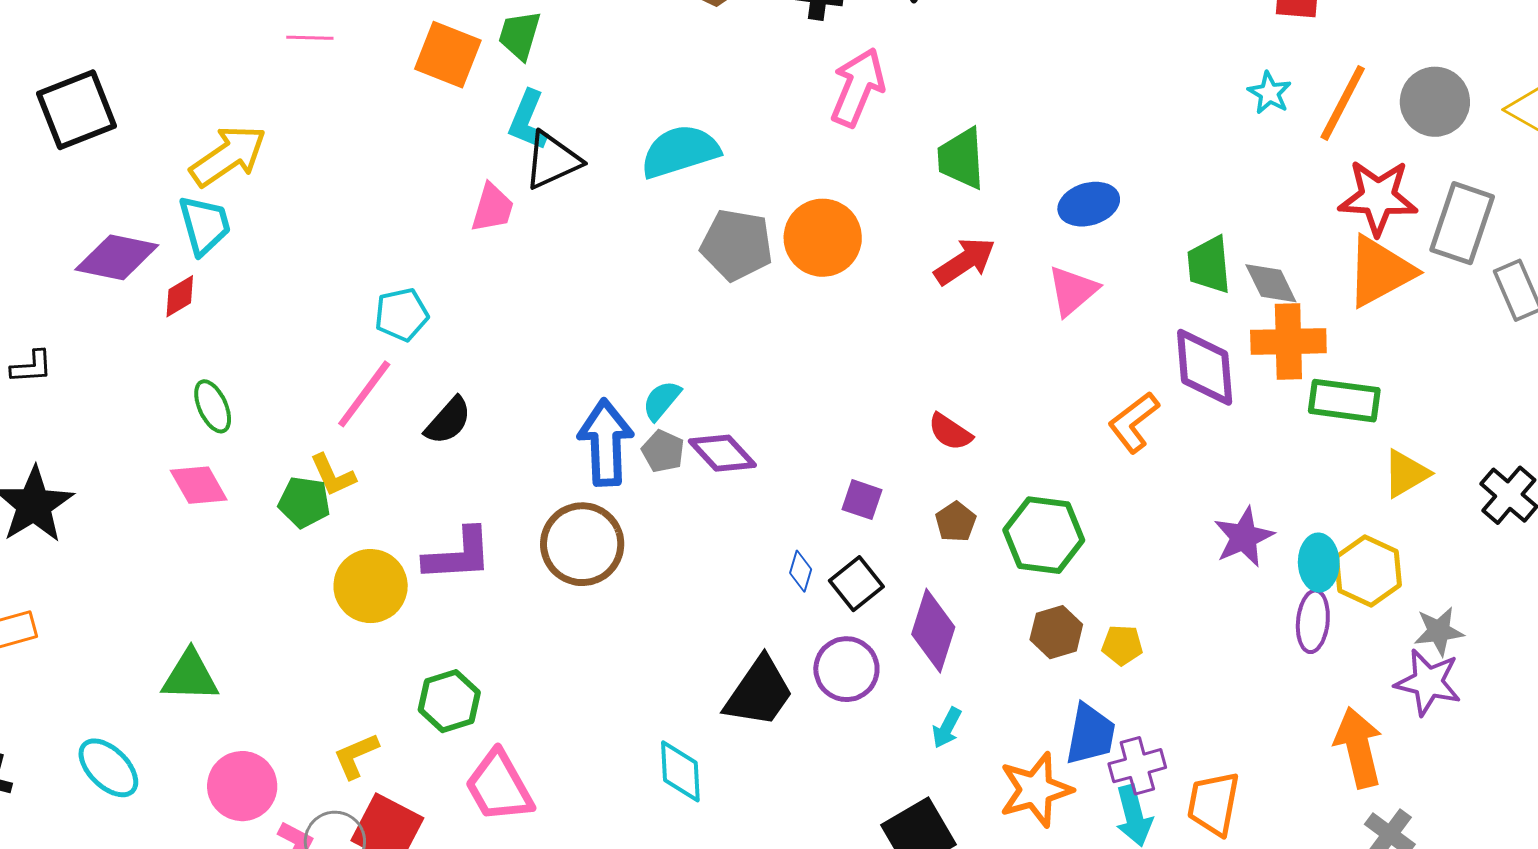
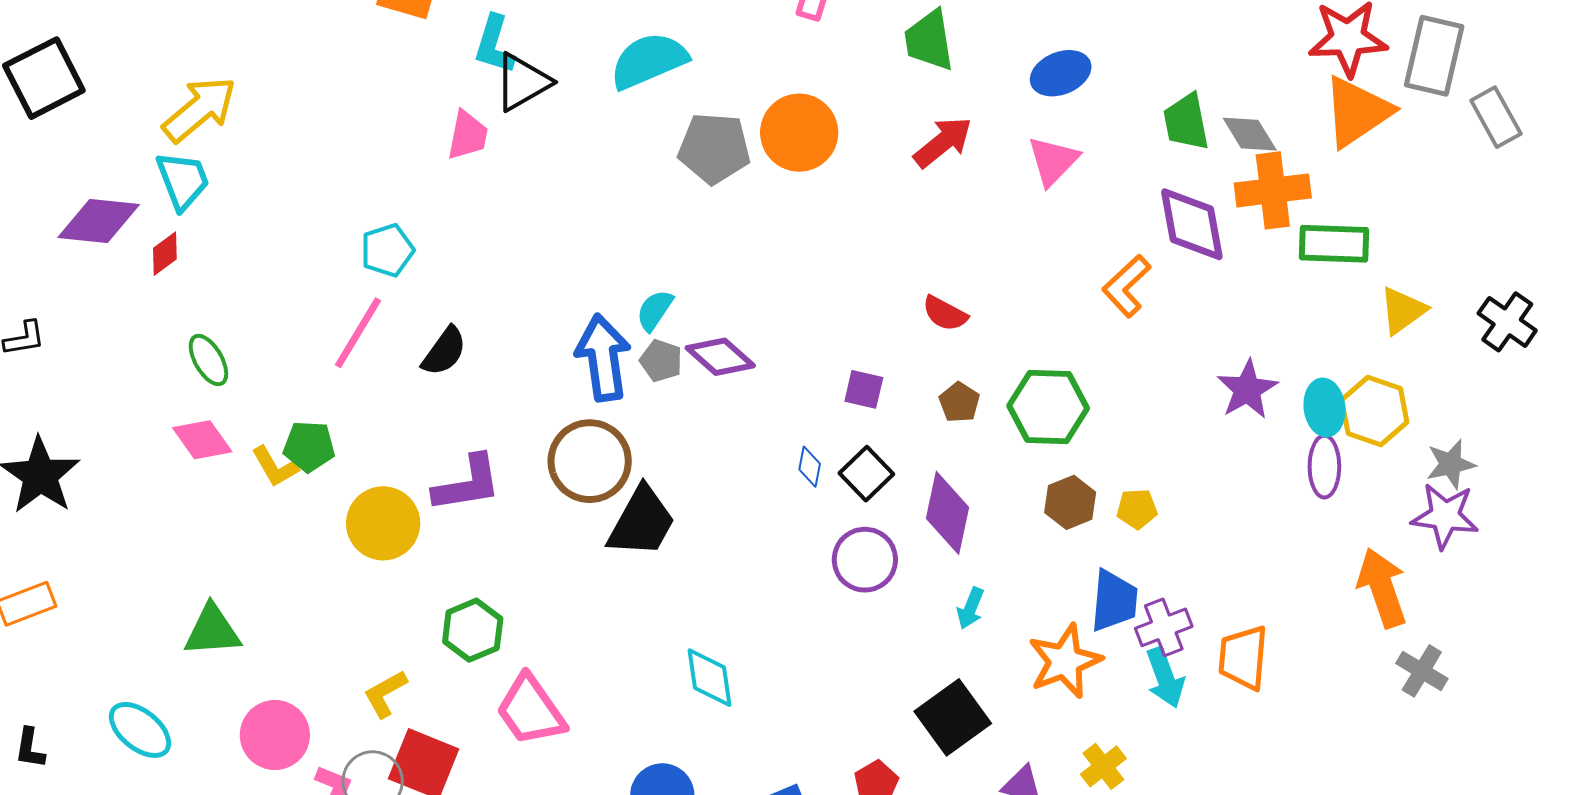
yellow L-shape: (333, 475) -> (275, 467), moved
black trapezoid: (759, 692) -> (642, 522), moved

